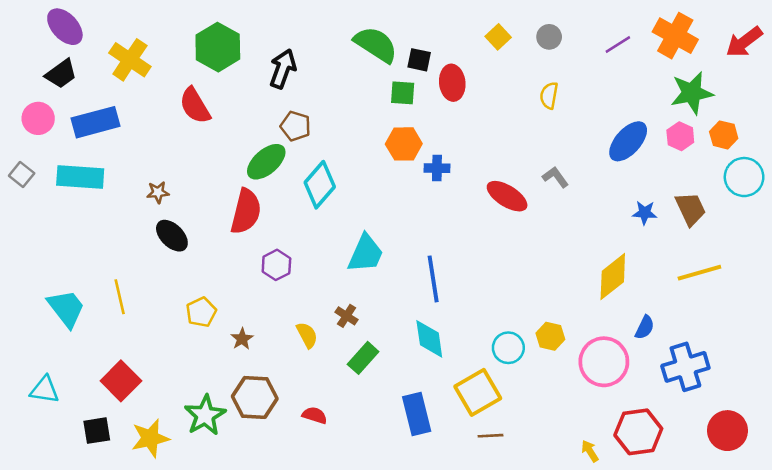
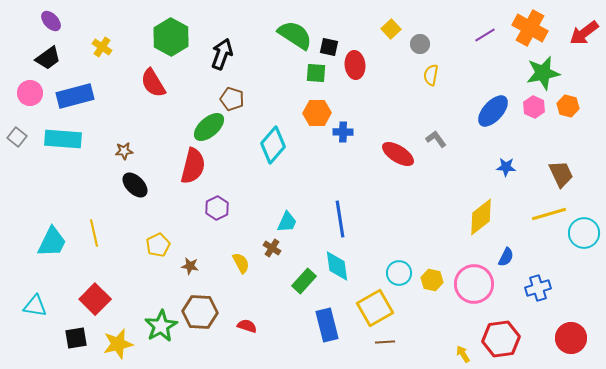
purple ellipse: (65, 27) -> (51, 21), size x0.7
gray circle: (549, 37) -> (420, 44), moved
yellow cross: (130, 60) -> (102, 47), size x0.6
cyan circle: (744, 177) -> (584, 233), moved
cyan diamond: (320, 185) -> (273, 145), moved
brown trapezoid: (691, 209) -> (561, 174), moved
cyan trapezoid: (366, 253) -> (287, 222), moved, size x0.7
cyan trapezoid: (66, 308) -> (52, 242), turned 64
yellow hexagon: (550, 336) -> (432, 280), moved
brown star: (242, 339) -> (190, 266), turned -30
green rectangle: (363, 358) -> (304, 281), moved
blue cross: (685, 367) -> (538, 288), size x0.7

